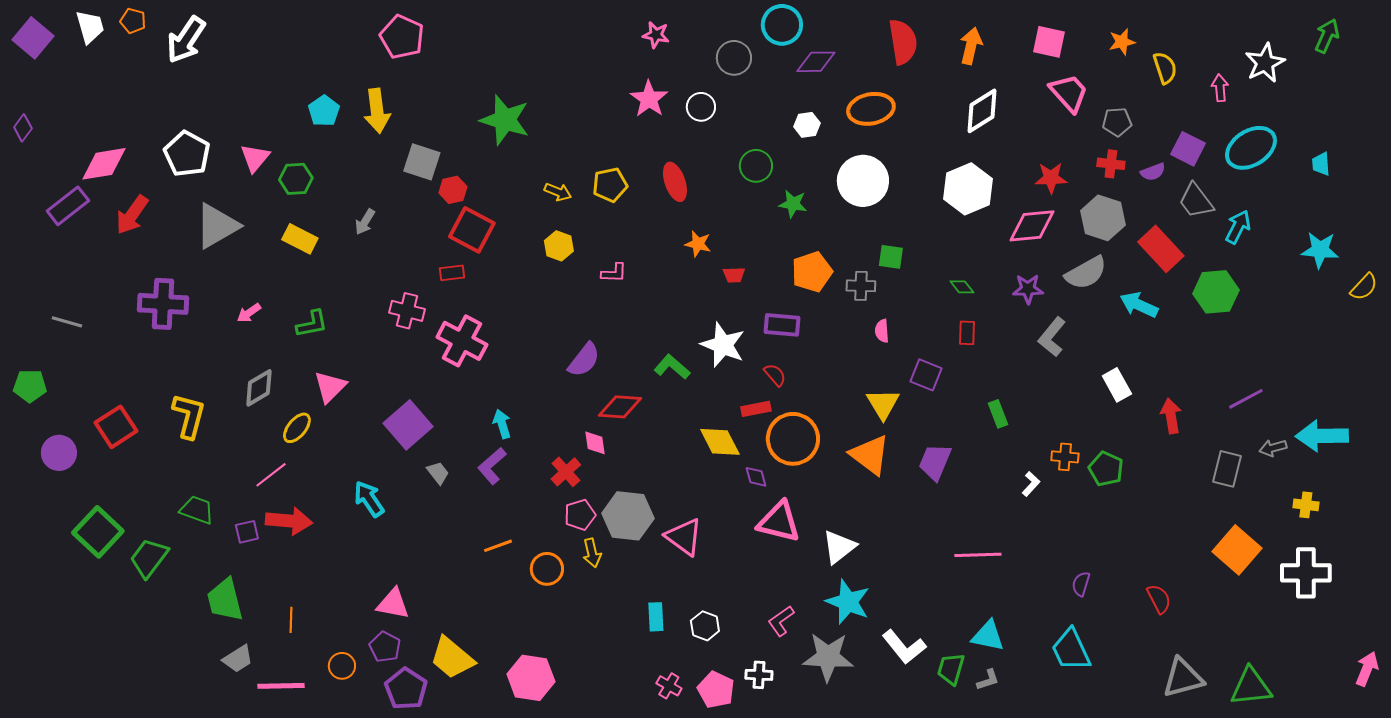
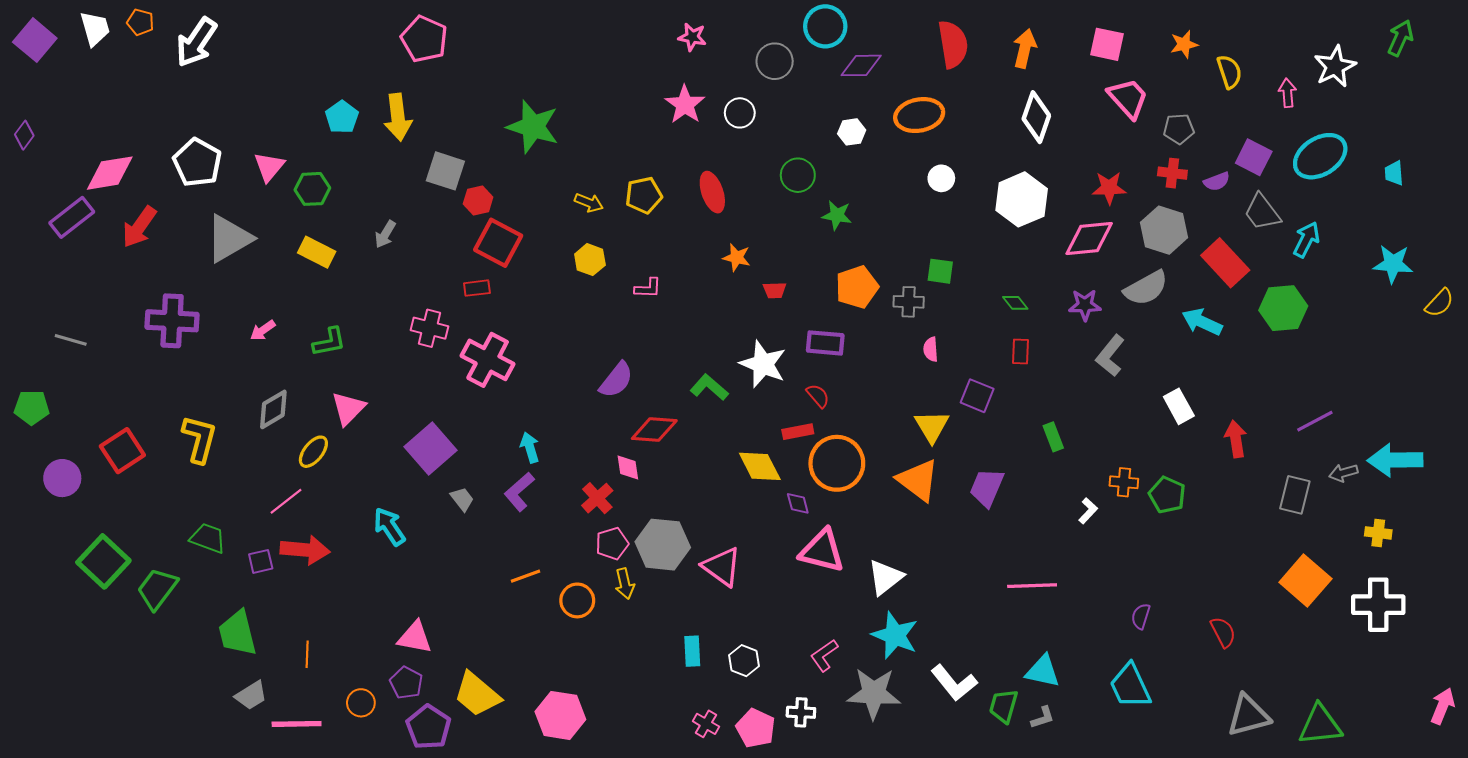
white diamond: (982, 111) -> (1036, 117), turned -39
white circle: (863, 181) -> (941, 178), moved, size x0.5

